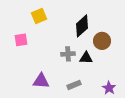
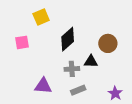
black diamond: (82, 26) -> (68, 39), moved
gray cross: (68, 54) -> (72, 69), moved

